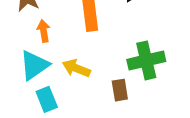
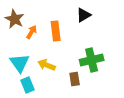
orange arrow: (44, 31) -> (32, 32), moved, turned 40
cyan triangle: (34, 65) -> (20, 63), turned -30

